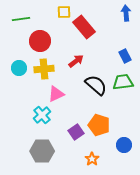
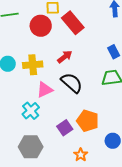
red circle: (40, 41) -> (41, 26), moved
black semicircle: (96, 85) -> (72, 83), moved

